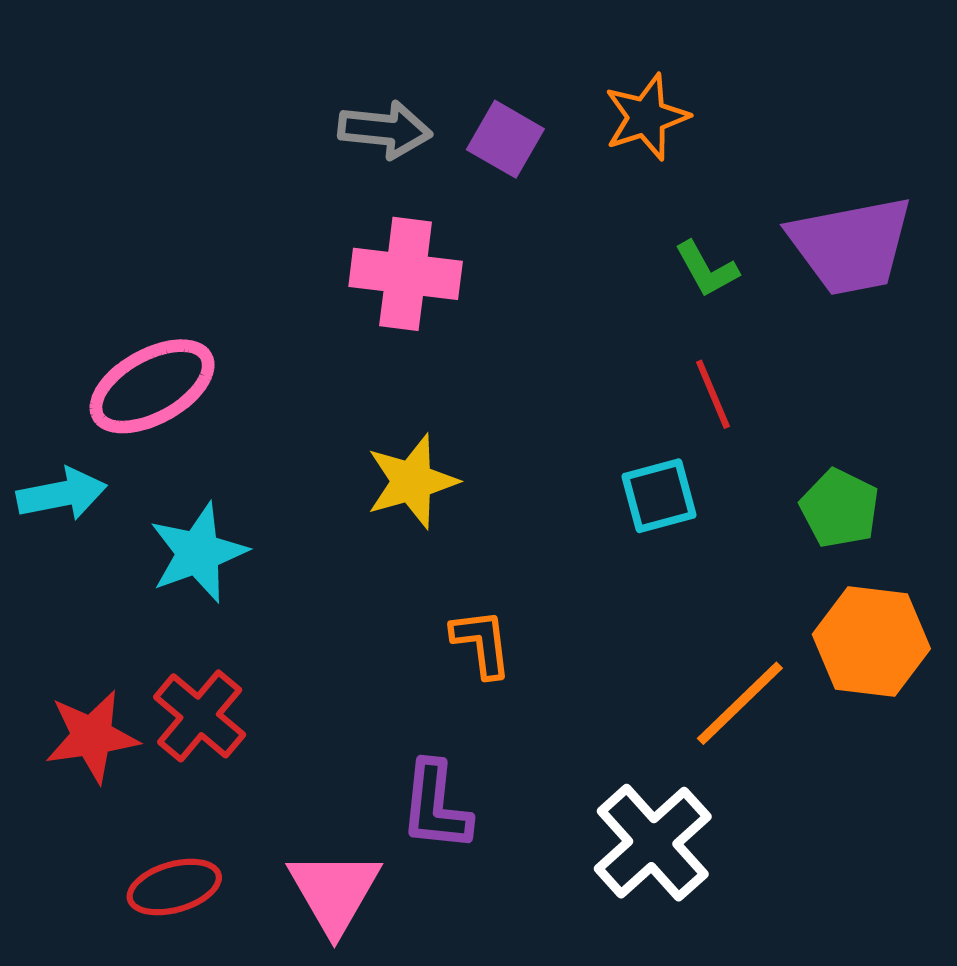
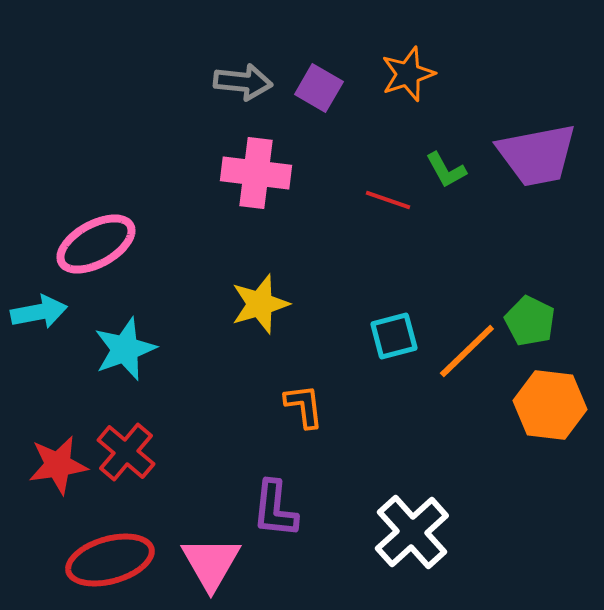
red line: (713, 394) -> (388, 200), moved, turned -48
cyan square: (659, 496) -> (394, 336), moved
orange line: (740, 703) -> (467, 351), moved
red ellipse: (174, 887) -> (110, 560), size x1.5

